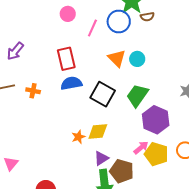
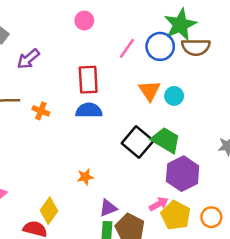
pink circle: (68, 14) -> (84, 21), moved
brown semicircle: (147, 17) -> (196, 47), size x1.6
black square: (103, 94) -> (138, 142), moved
green trapezoid: (137, 95) -> (166, 140), turned 75
yellow diamond: (98, 132) -> (49, 211), moved, turned -60

